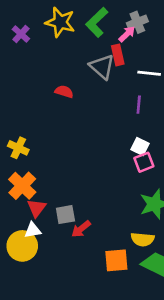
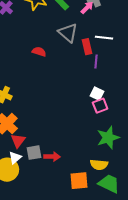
red rectangle: (118, 55) -> (87, 47), moved
gray square: (65, 215) -> (34, 153), moved
red arrow: (81, 229) -> (52, 157), turned -140
white triangle: (33, 230) -> (15, 158), turned -32

